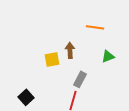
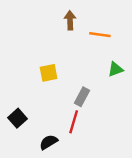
brown arrow: (70, 50) -> (70, 20), moved

